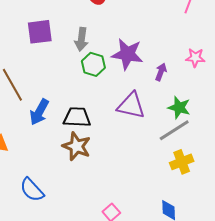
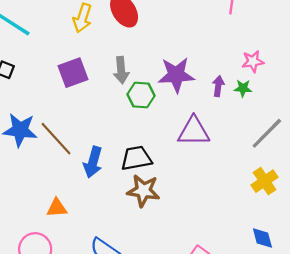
green star: (179, 108) -> (243, 88), moved, size x0.7
gray line: (174, 130) -> (267, 133), moved

